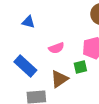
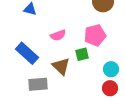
brown triangle: (59, 79) -> (61, 66), turned -42

